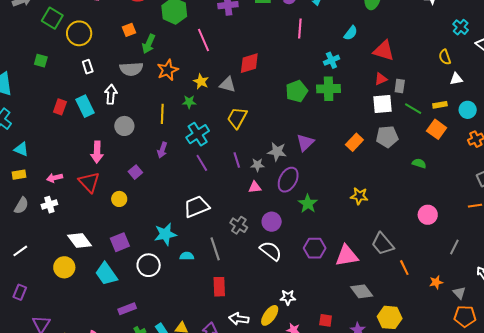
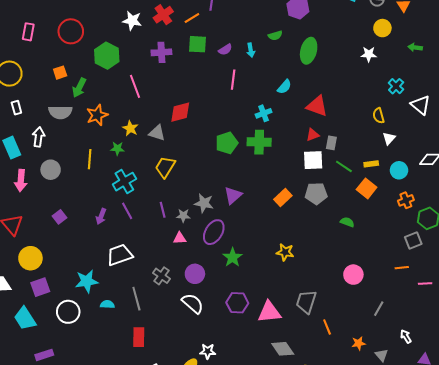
white triangle: (456, 79) -> (389, 138), turned -40
purple arrow: (162, 150) -> (101, 216), moved
pink arrow: (97, 152) -> (21, 181), moved
yellow circle: (119, 199) -> (30, 258), moved, size x1.5
gray trapezoid: (383, 244) -> (306, 302), turned 55

